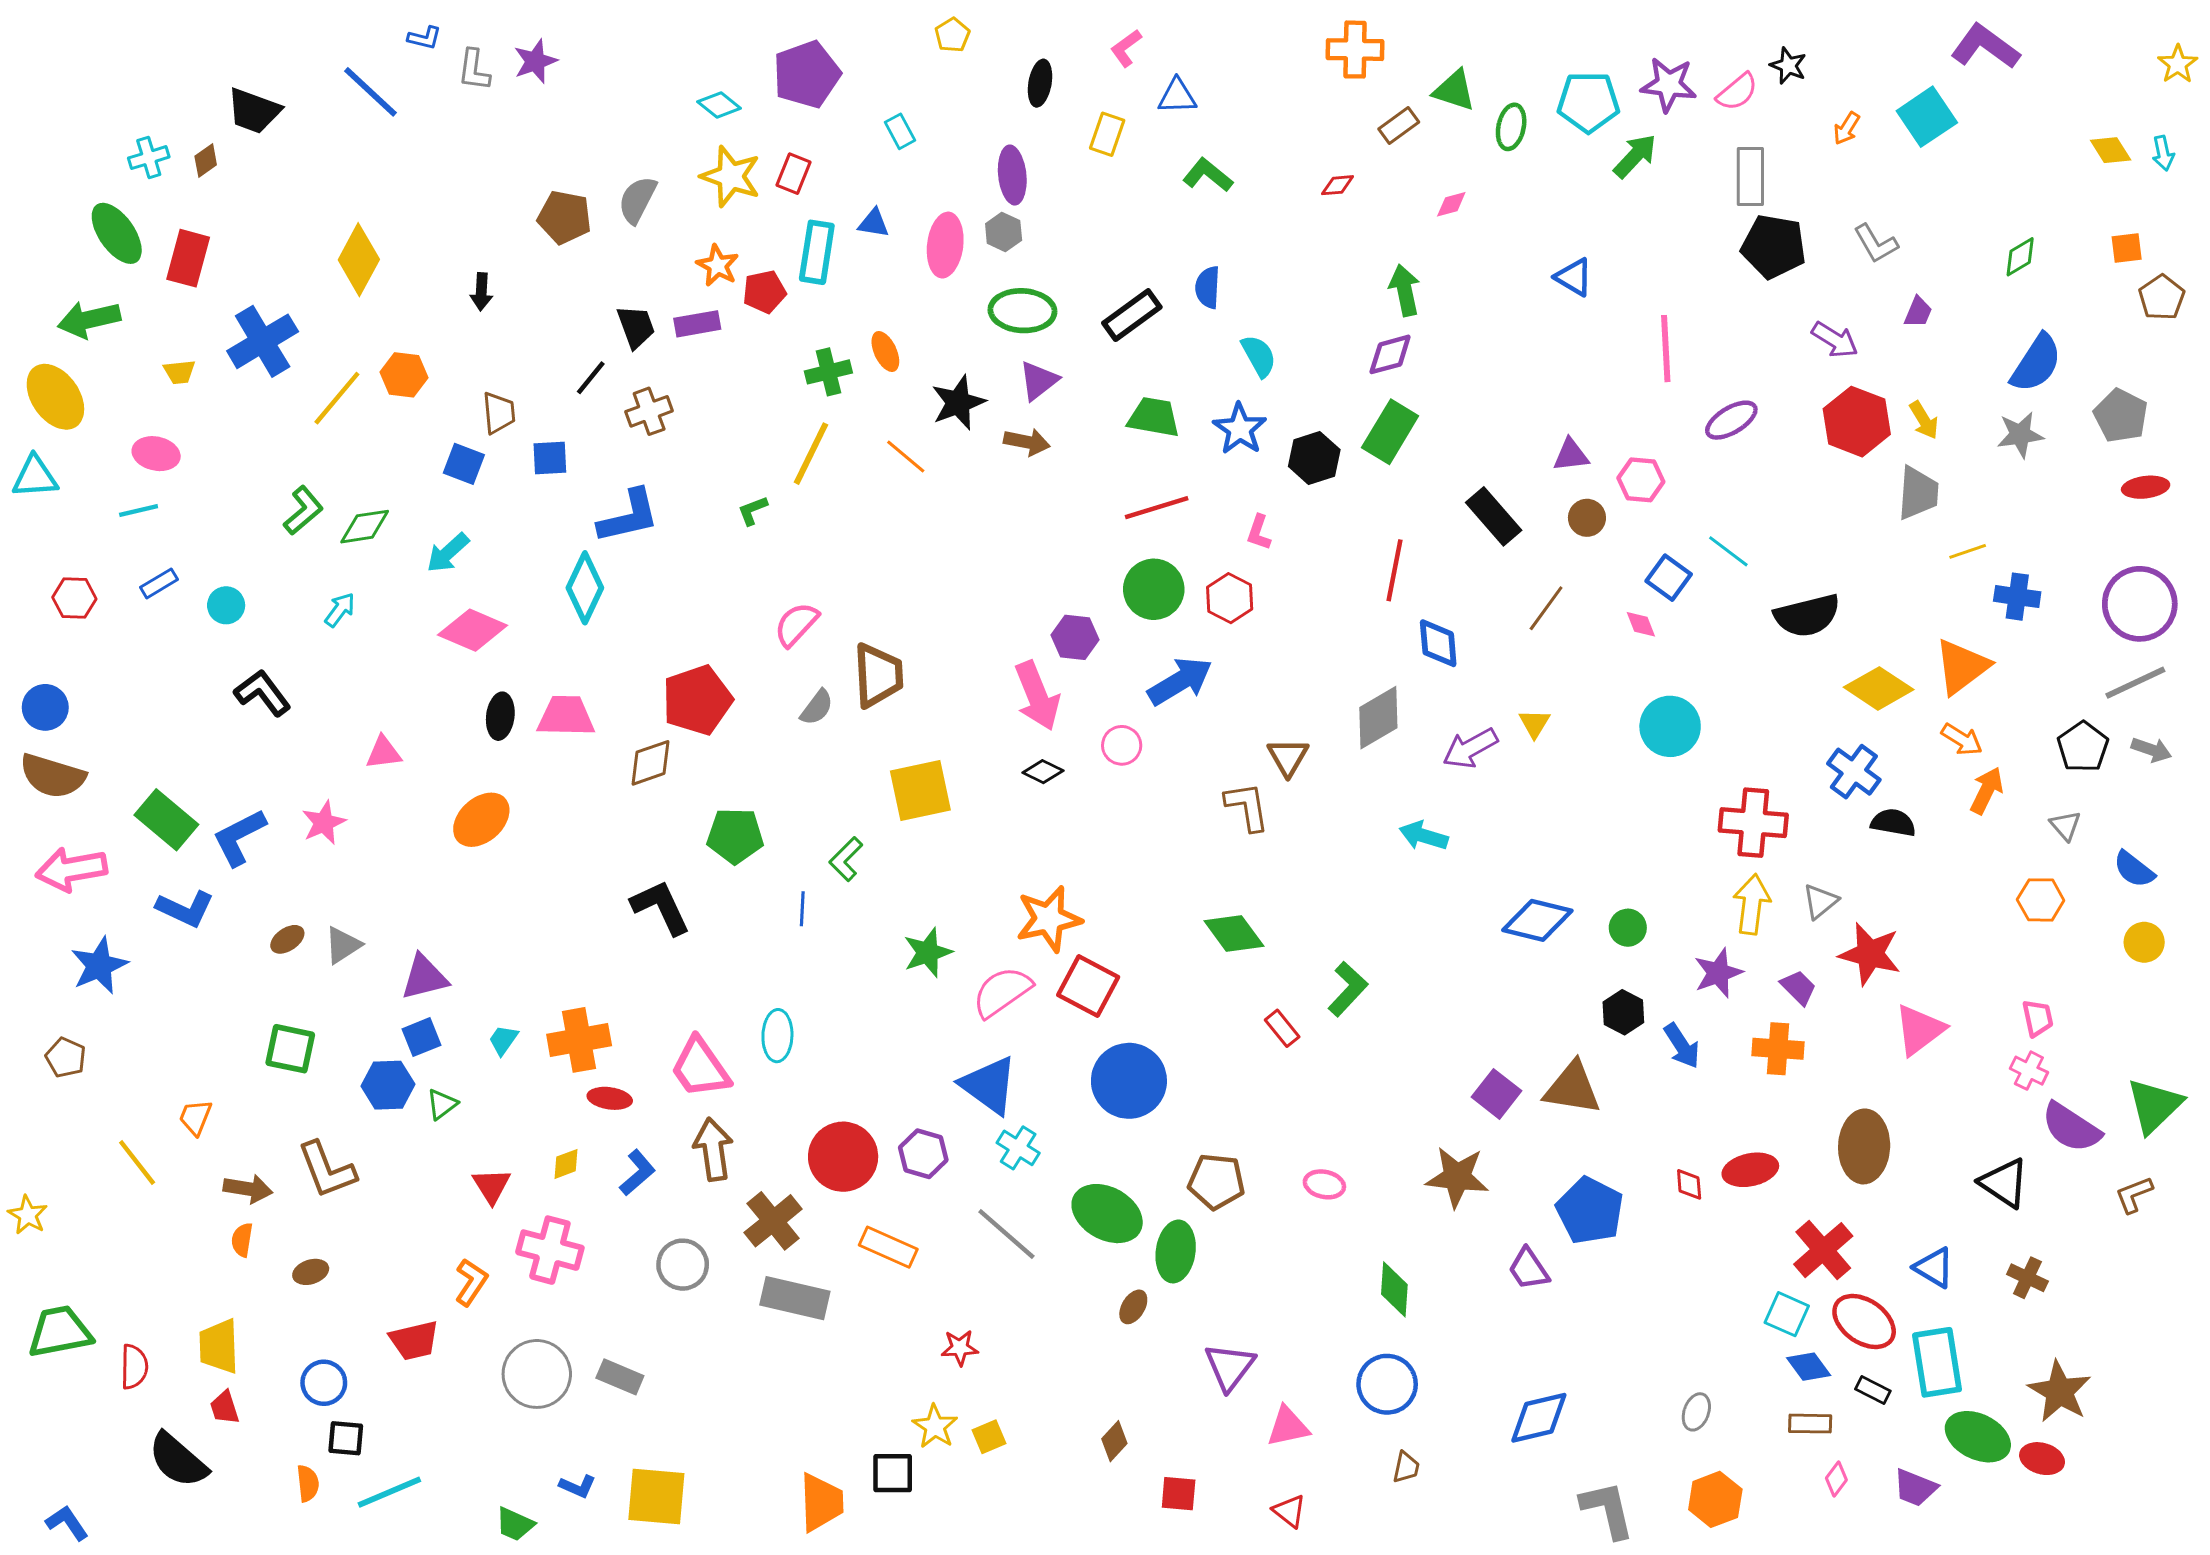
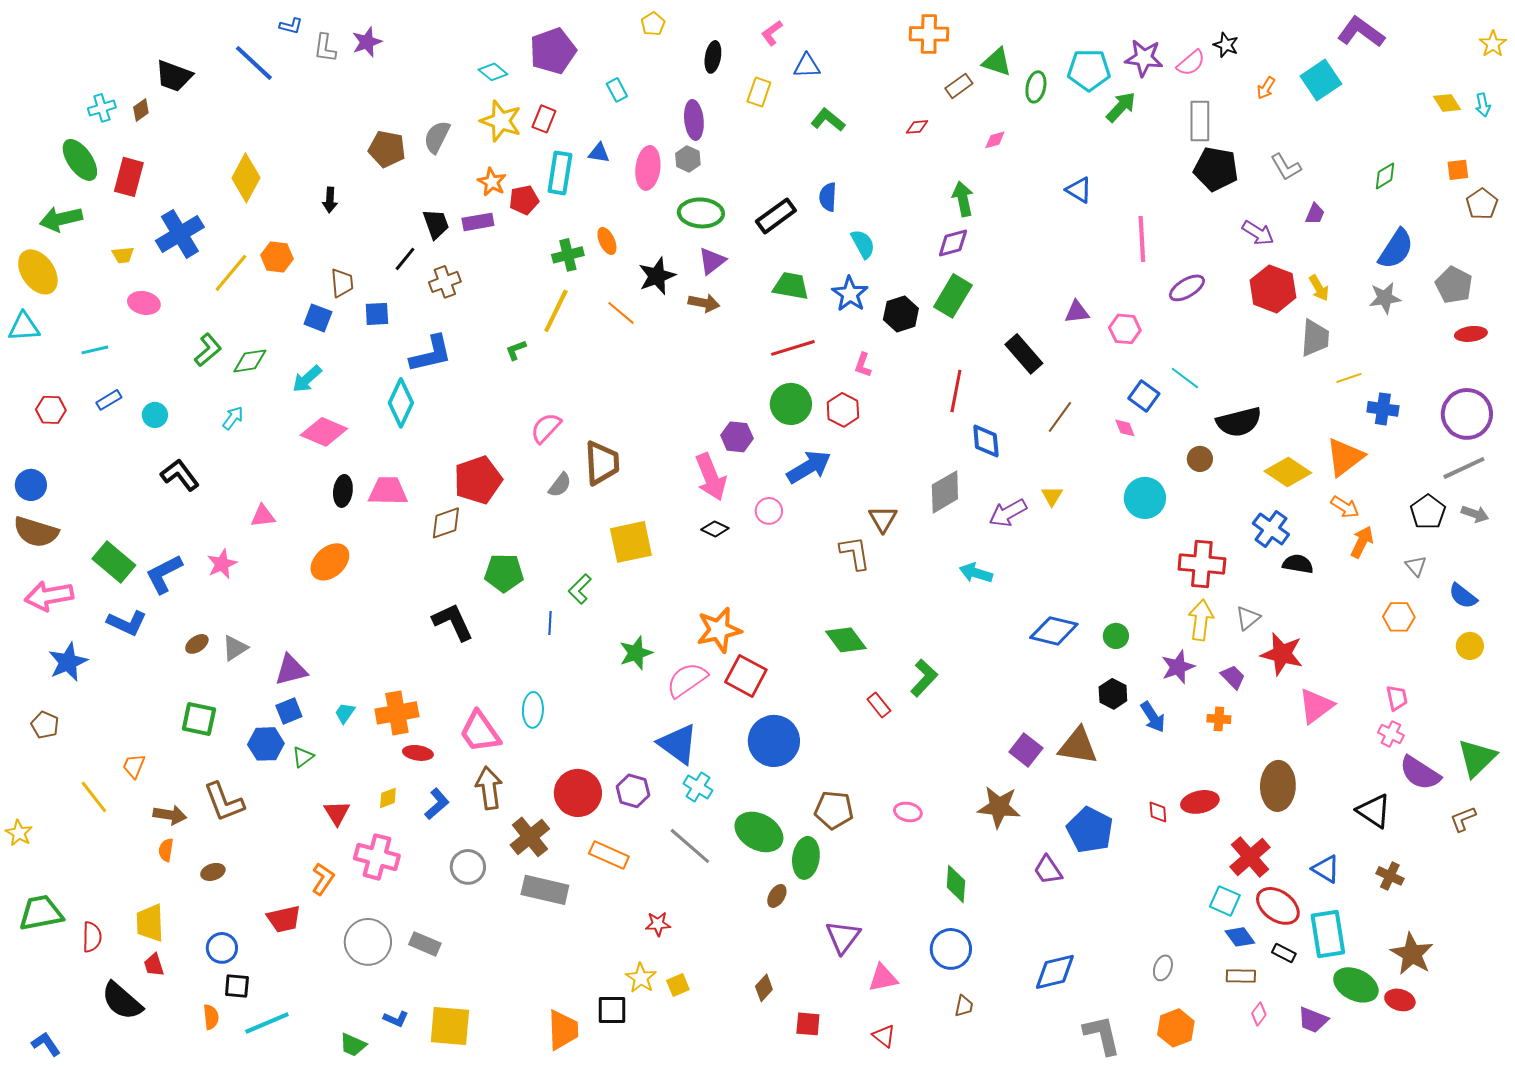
pink ellipse: (156, 454) -> (144, 303), moved
brown circle: (1587, 518) -> (1200, 459), moved
orange cross: (1778, 1049) -> (1219, 719), size x0.7

